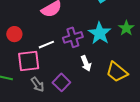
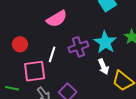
white line: (46, 45) -> (52, 54), turned -49
white arrow: (86, 63) -> (103, 67), moved

